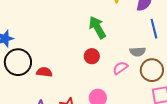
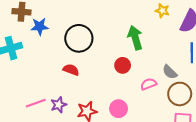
gray semicircle: (138, 52) -> (170, 72), turned 35
black circle: (18, 62) -> (79, 38), moved

